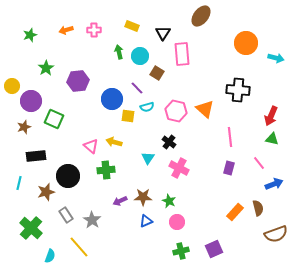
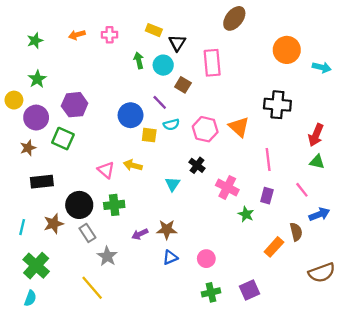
black triangle: (163, 33) -> (177, 43), moved
green star: (46, 68) -> (37, 79), moved
purple hexagon: (78, 81) -> (75, 105), moved
pink cross: (179, 168) -> (227, 187), moved
green cross: (106, 170) -> (114, 205), moved
cyan line: (19, 183) -> (22, 227), moved
green star: (169, 201) -> (246, 214), moved
brown semicircle: (258, 208) -> (296, 232), moved
gray rectangle: (66, 215) -> (87, 233), moved
cyan semicircle: (50, 256) -> (30, 298), moved

